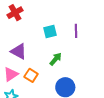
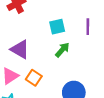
green arrow: (56, 59) -> (62, 50), moved

